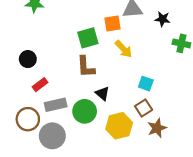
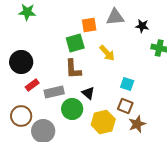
orange square: (112, 23) -> (89, 25), moved
black circle: (28, 59) -> (21, 62), size x1.5
gray rectangle: (56, 105) -> (54, 92), moved
brown square: (144, 108) -> (125, 106), turned -35

